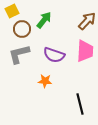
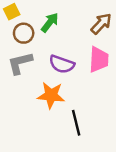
orange star: (45, 81) -> (51, 95), size x1.6
black line: (80, 104) -> (76, 123), moved

